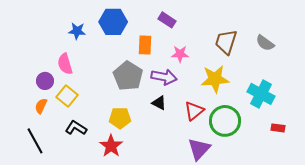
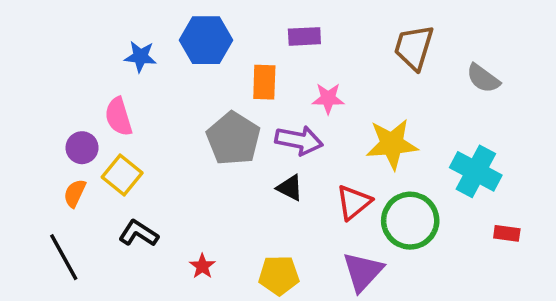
purple rectangle: (167, 20) -> (304, 36), turned -36
brown trapezoid: (226, 42) -> (414, 47), moved
yellow pentagon: (120, 118) -> (279, 275), moved
red star: (111, 146) -> (202, 266), size x0.6

